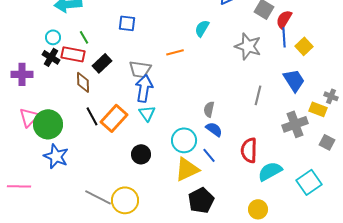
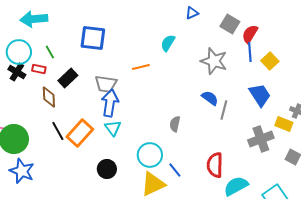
blue square: (127, 23) -> (93, 38), size x1.5
cyan circle: (53, 37) -> (19, 52), size x1.6
red rectangle: (73, 54) -> (39, 69), size x0.6
blue semicircle: (214, 129) -> (210, 98), moved

